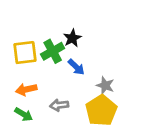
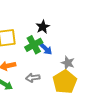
green cross: (53, 51) -> (34, 45), moved

